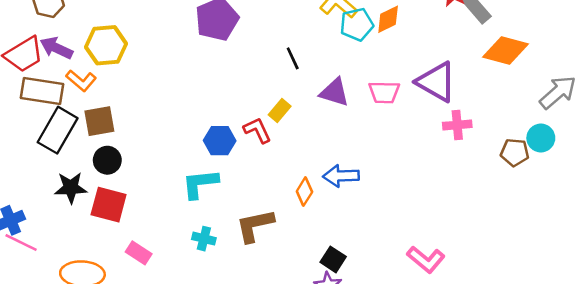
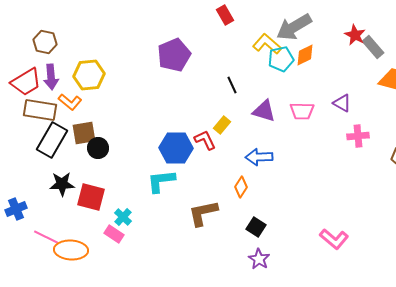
purple arrow: (56, 48) -> (51, 77), turned -120
purple triangle: (436, 82) -> (342, 103), size x0.6
blue hexagon: (220, 141) -> (176, 148), size x1.4
black circle: (107, 160) -> (98, 148), moved
blue arrow: (341, 176) -> (259, 157), moved
cyan cross: (204, 239) -> (123, 217), moved, turned 30
pink line: (21, 242) -> (46, 237), moved
black square: (333, 259) -> (256, 227), moved

